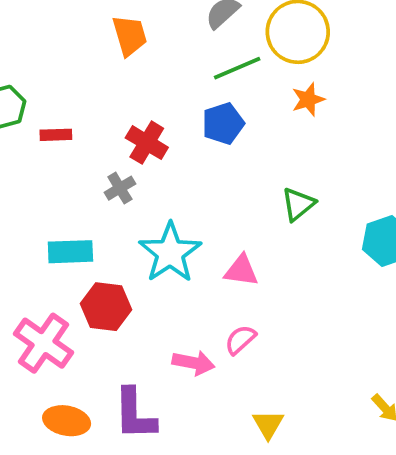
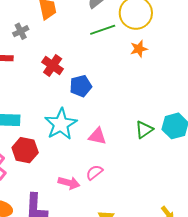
blue pentagon: (223, 124) -> (81, 86), moved
gray cross: (120, 188) -> (21, 31), moved
green triangle: (298, 204) -> (144, 130), moved

